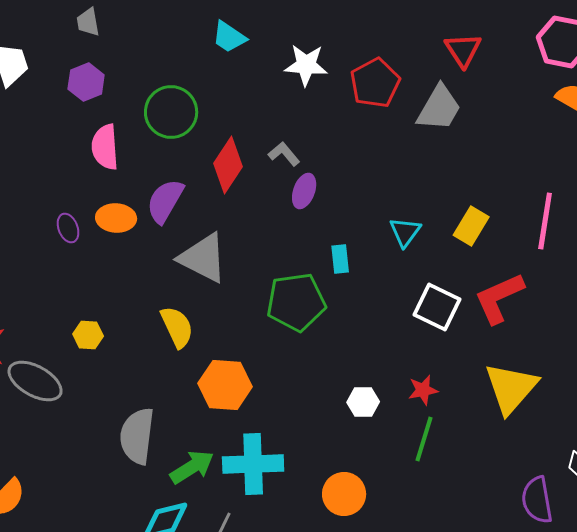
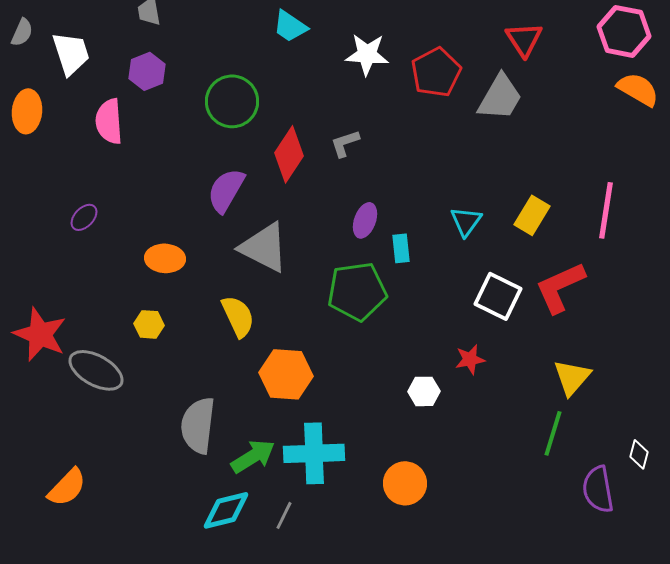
pink semicircle: (105, 147) -> (109, 121), moved
gray L-shape: (284, 154) -> (345, 143), turned -68
purple ellipse: (304, 191) -> (365, 220), moved
orange ellipse: (116, 218) -> (165, 258), moved
purple ellipse: (68, 228) -> (84, 217), moved, turned 64
yellow triangle: (511, 388) -> (572, 377), size x0.7
red star: (423, 390) -> (470, 359), moved
green line: (424, 439) -> (553, 433), moved

